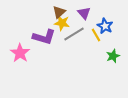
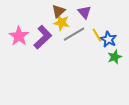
blue star: (105, 26) -> (108, 39), moved
purple L-shape: (44, 37) -> (43, 37), turned -60
pink star: (20, 53) -> (19, 36), moved

